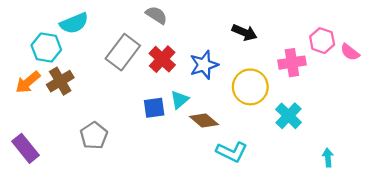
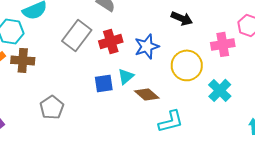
red cross: (162, 59) -> (111, 41), turned 30
brown cross: (60, 81) -> (23, 60), turned 35
cyan L-shape: (232, 152) -> (171, 121), turned -40

